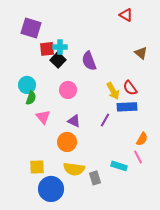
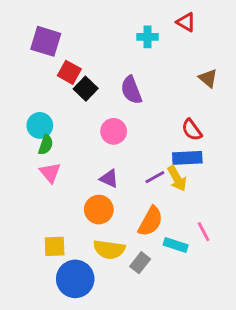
cyan cross: (60, 47) -> (148, 37), moved
red square: (47, 49) -> (69, 72), turned 35
pink circle: (68, 90) -> (114, 131), moved
yellow arrow: (113, 91) -> (177, 179), moved
pink triangle: (43, 117) -> (50, 173), moved
purple line: (105, 120) -> (155, 177), turned 32
orange semicircle: (142, 139) -> (150, 221), moved, size x1.5
gray rectangle: (95, 178) -> (140, 263), turned 56

